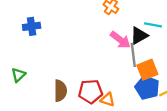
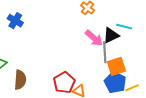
blue cross: (32, 26) -> (15, 21), turned 35
brown semicircle: (60, 91) -> (20, 80), moved
red pentagon: (90, 91) -> (64, 83), turned -30

